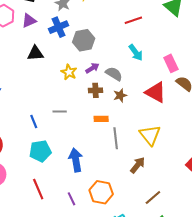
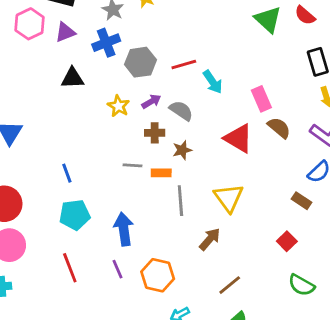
red line: (133, 20) -> (184, 64), moved
brown star: (120, 95) -> (182, 150), moved
gray line: (60, 112) -> (133, 165), moved
purple line: (72, 199) -> (118, 269), moved

